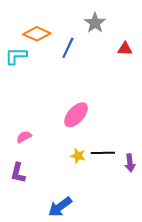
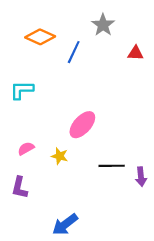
cyan L-shape: (16, 56) -> (22, 90), moved
yellow star: (78, 156) -> (60, 156), moved

